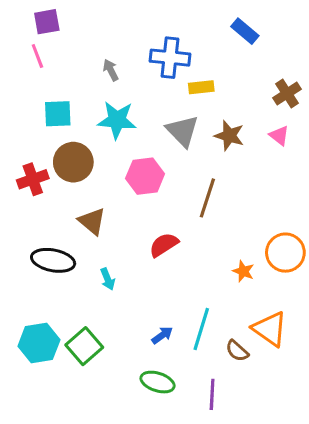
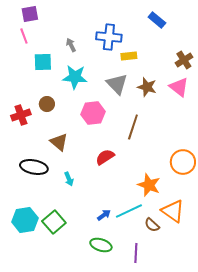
cyan square: (58, 114) -> (43, 62), moved
pink triangle: (279, 136) -> (179, 87), size x1.5
brown circle: (73, 162) -> (47, 104), size x0.6
orange star: (243, 271) -> (149, 185), moved, size x1.6
cyan line: (201, 329) -> (129, 211), turned 48

